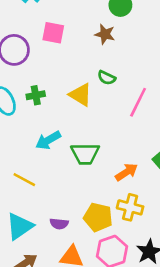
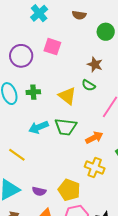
brown star: (105, 34) -> (95, 64), moved
green trapezoid: (85, 154) -> (66, 127), moved
orange arrow: (127, 172) -> (94, 137), moved
yellow cross: (130, 207) -> (95, 168), moved

